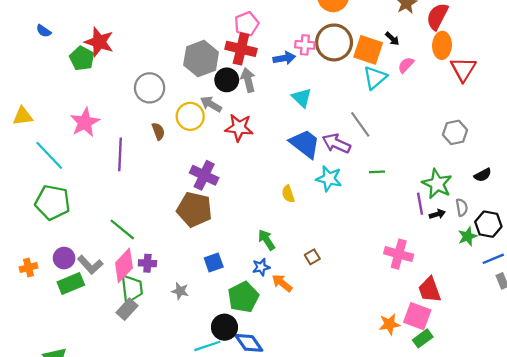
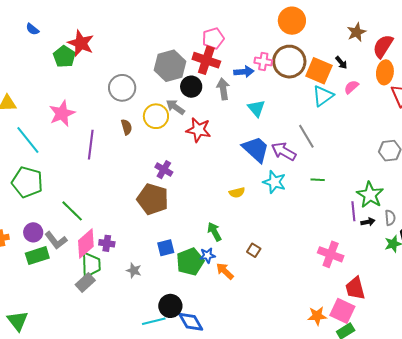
gray arrow: (248, 80) -> (223, 89), moved
purple cross: (204, 175) -> (164, 170), size x0.7
yellow semicircle: (288, 194) -> (237, 193), turned -91
green line: (122, 230) -> (72, 211), moved
brown square: (312, 257) -> (254, 250), turned -32
green pentagon: (243, 297) -> (190, 262), moved

